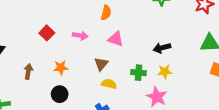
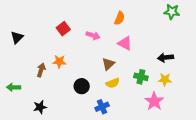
orange star: (61, 68) -> (59, 62), moved
brown arrow: (28, 71) -> (41, 70), moved
yellow semicircle: (109, 84) -> (113, 83), turned 136
black circle: (60, 94) -> (82, 86), moved

